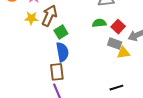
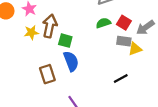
green square: (61, 32) -> (65, 41), turned -32
brown rectangle: (57, 72) -> (47, 74), moved
black line: (116, 88) -> (121, 78), moved

